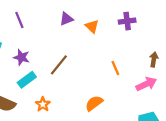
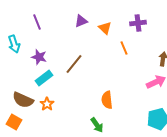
orange line: (115, 68) -> (124, 48), moved
orange semicircle: (94, 103) -> (107, 100), turned -60
orange star: (43, 104) -> (47, 104), moved

